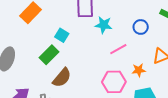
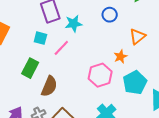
cyan square: (62, 35) -> (40, 38), moved
pink line: (118, 49) -> (61, 48), moved

